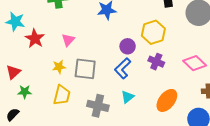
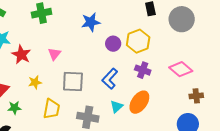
purple circle: (128, 46) -> (113, 44), moved
yellow star: (59, 67) -> (35, 82), moved
orange ellipse: (167, 100) -> (139, 102), moved

